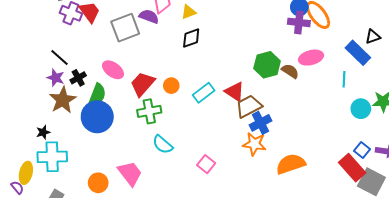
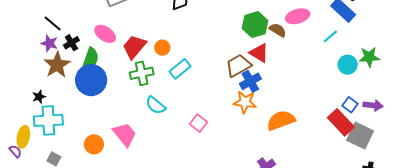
cyan line: (344, 79) -> (330, 36), turned 49
red triangle: (235, 92) -> (259, 53), moved
cyan rectangle: (204, 93) -> (180, 69), moved

